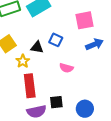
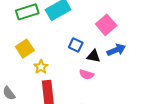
pink square: (85, 20) -> (106, 25), turned -30
black triangle: (37, 47) -> (94, 56), moved

